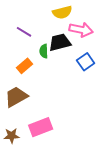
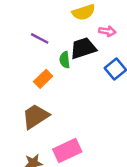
pink arrow: (81, 30) -> (107, 31), size x0.6

